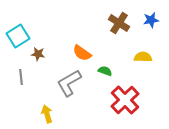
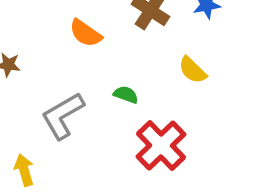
orange semicircle: (82, 53) -> (86, 33), moved
yellow semicircle: (143, 57) -> (193, 70), turned -138

